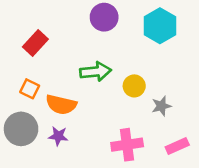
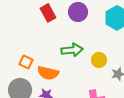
red rectangle: (35, 43) -> (48, 13), moved, turned -72

